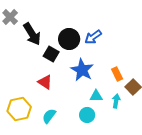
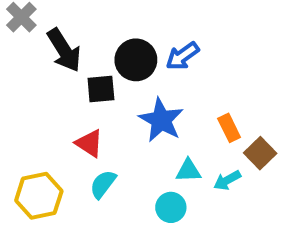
black square: (51, 54) -> (101, 89), turned -35
cyan arrow: (116, 101) -> (227, 180), turned -128
cyan semicircle: (49, 116) -> (103, 184), moved

